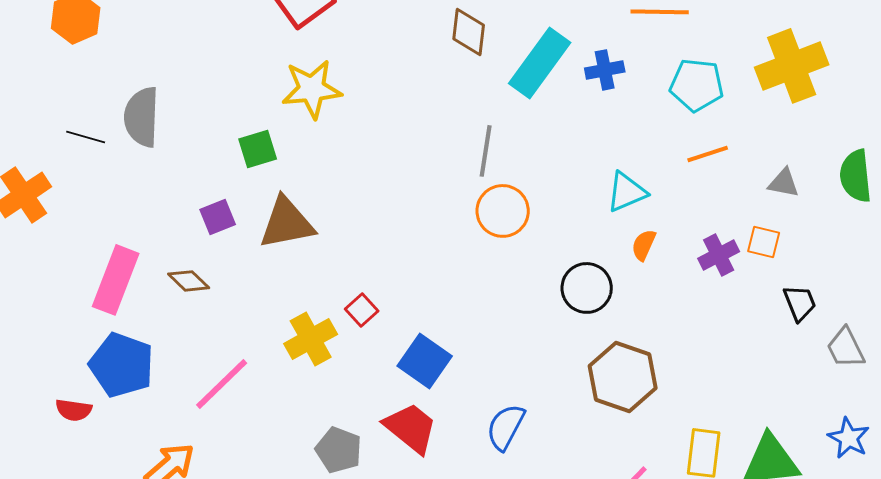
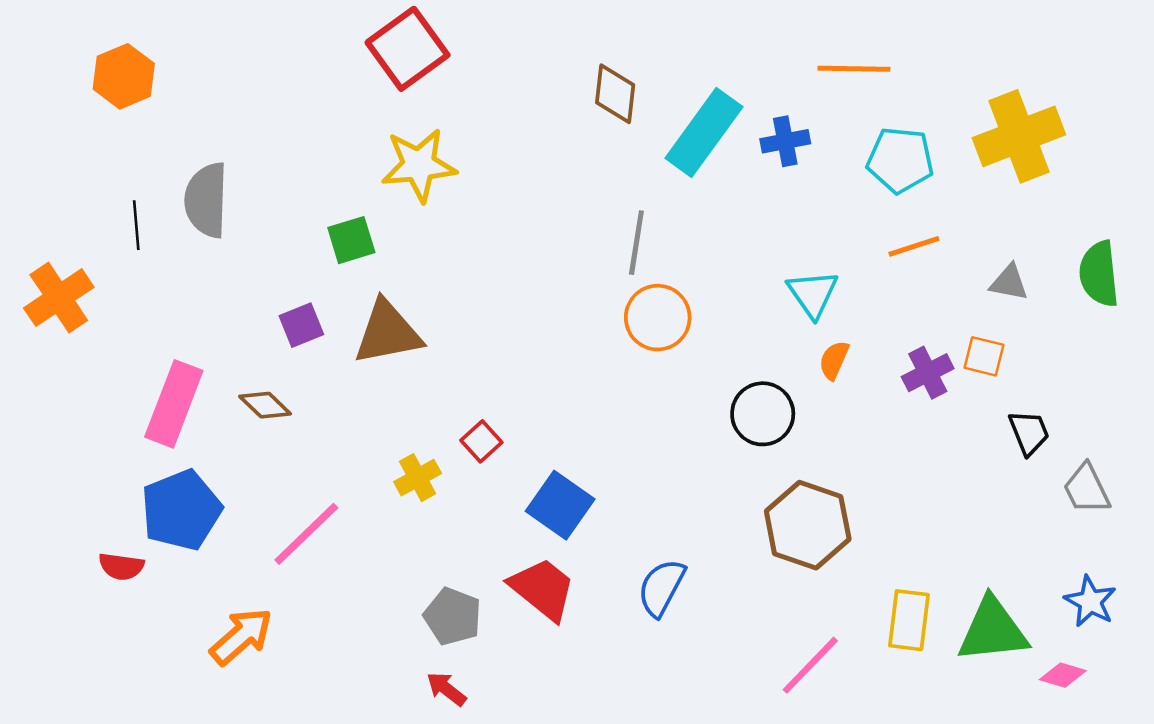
black line: (86, 137) -> (136, 225), turned 69
cyan triangle: (627, 192) -> (813, 294), turned -42
yellow cross: (311, 339) -> (418, 478), size x0.7
blue pentagon: (122, 365) -> (181, 510), turned 30

